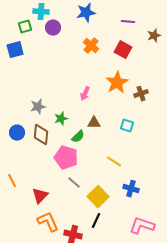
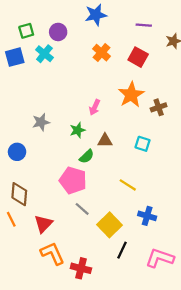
cyan cross: (41, 12) -> (44, 54), moved, turned 35
green star: (61, 119) -> (78, 130), moved
brown diamond: (41, 135) -> (19, 194), moved
orange line: (12, 181) -> (11, 219), moved
black line: (96, 221) -> (122, 250), moved

